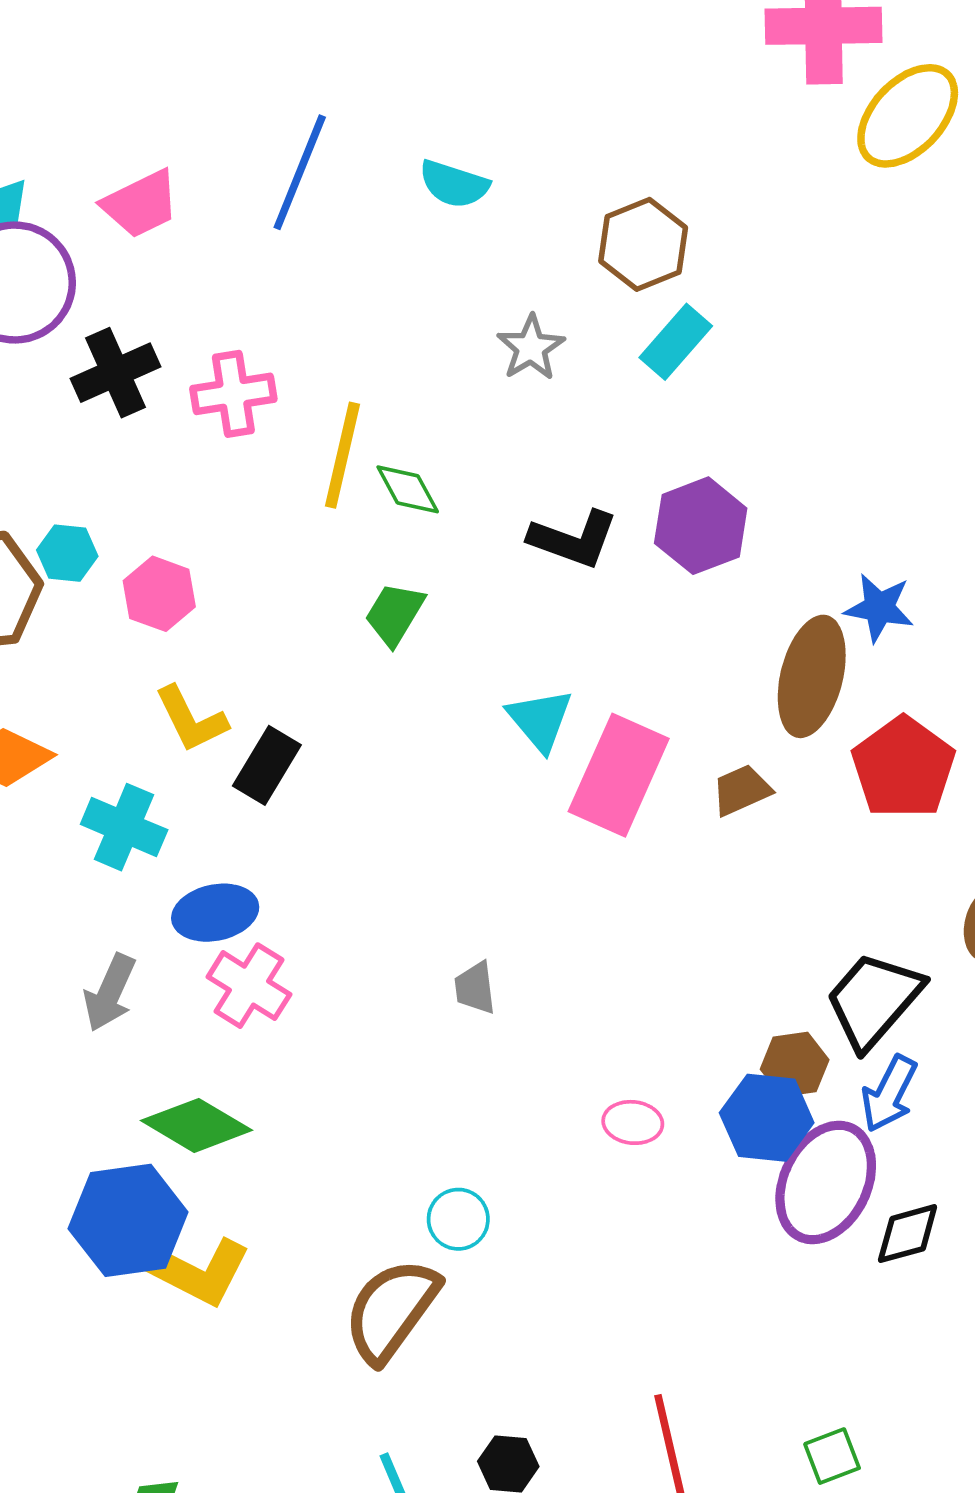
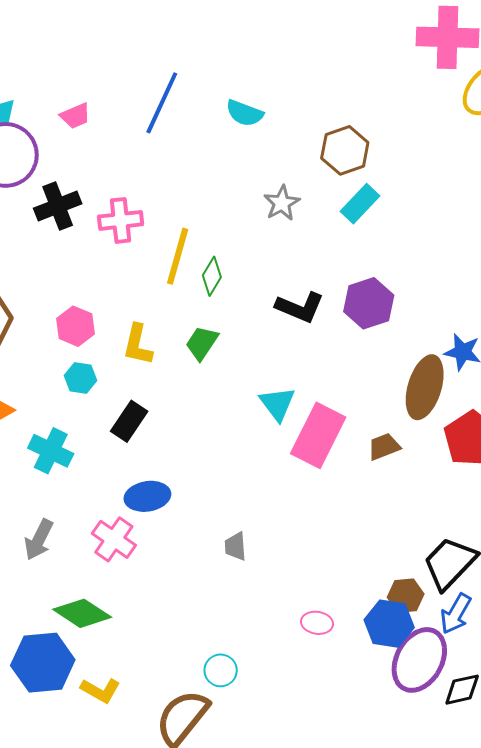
pink trapezoid: (141, 204) -> (75, 116), size x0.7
green diamond: (408, 489) -> (212, 276), turned 57
cyan hexagon: (67, 553) -> (81, 378), moved
yellow L-shape: (191, 719) -> (138, 345), moved, turned 36
blue ellipse: (215, 913) -> (147, 496), moved
yellow L-shape: (197, 1271) -> (101, 690), moved, size x0.7

